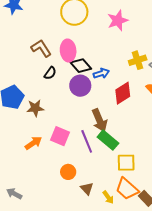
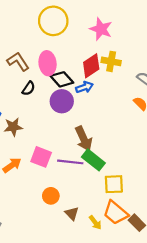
pink star: (118, 20) -> (101, 29), turned -30
yellow cross: (138, 60) -> (111, 61), moved, turned 30
red diamond: (123, 93) -> (91, 66), moved
purple line: (87, 141) -> (70, 162), turned -60

